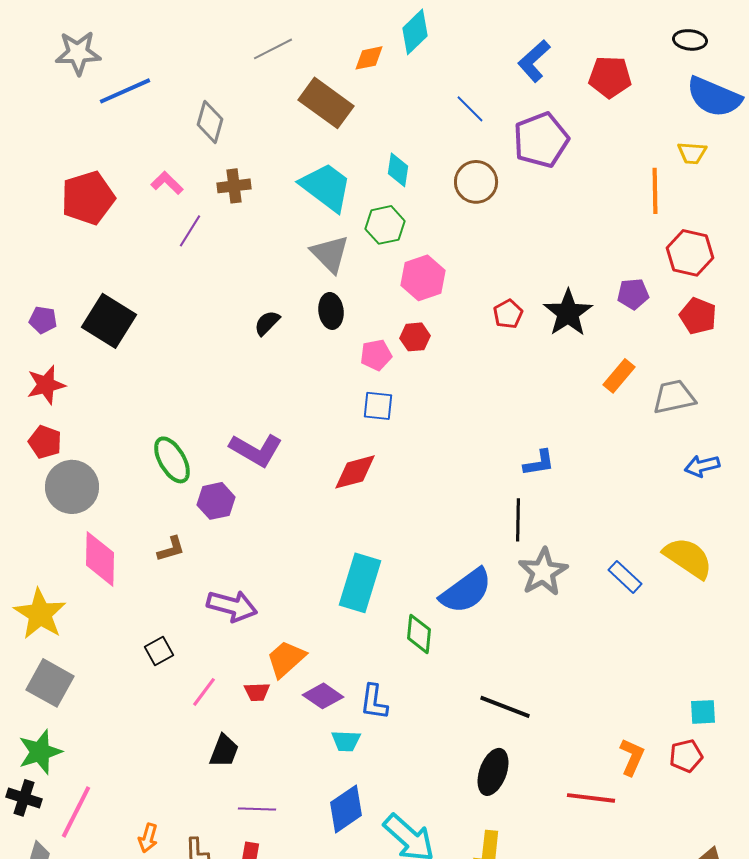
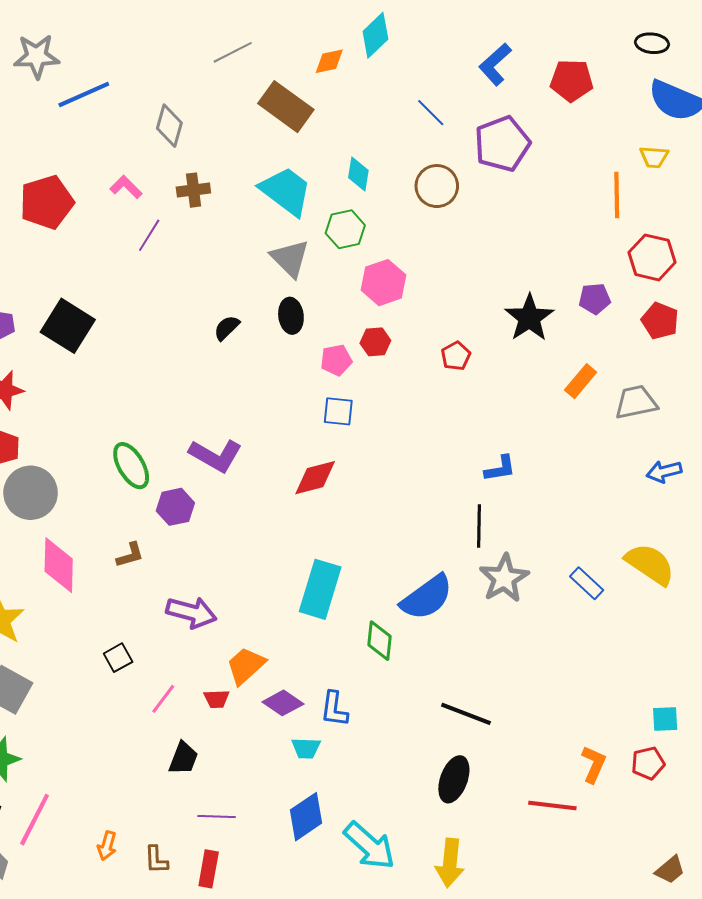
red pentagon: (508, 314) -> (456, 356), moved

